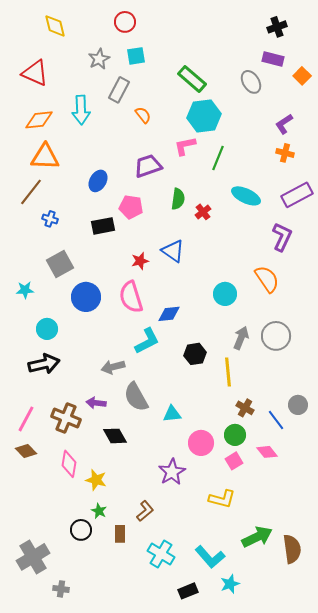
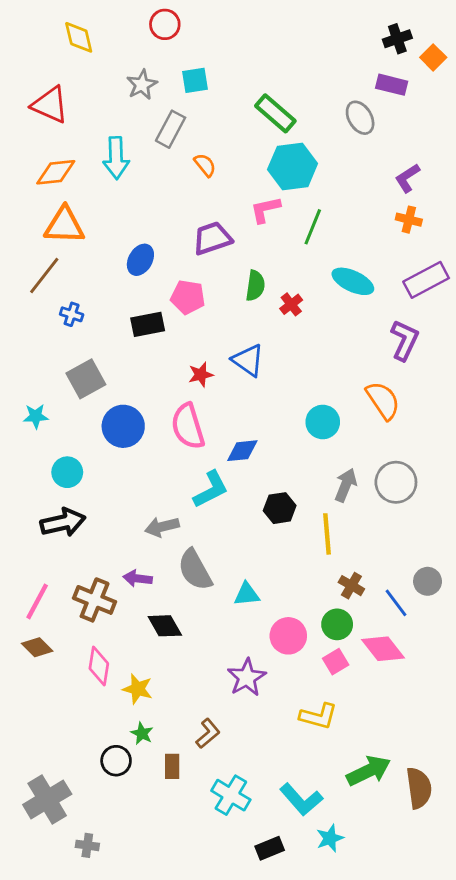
red circle: (125, 22) -> (165, 24), moved
orange square: (302, 76) -> (433, 57), moved
pink diamond: (267, 452) -> (383, 649), size x1.4

